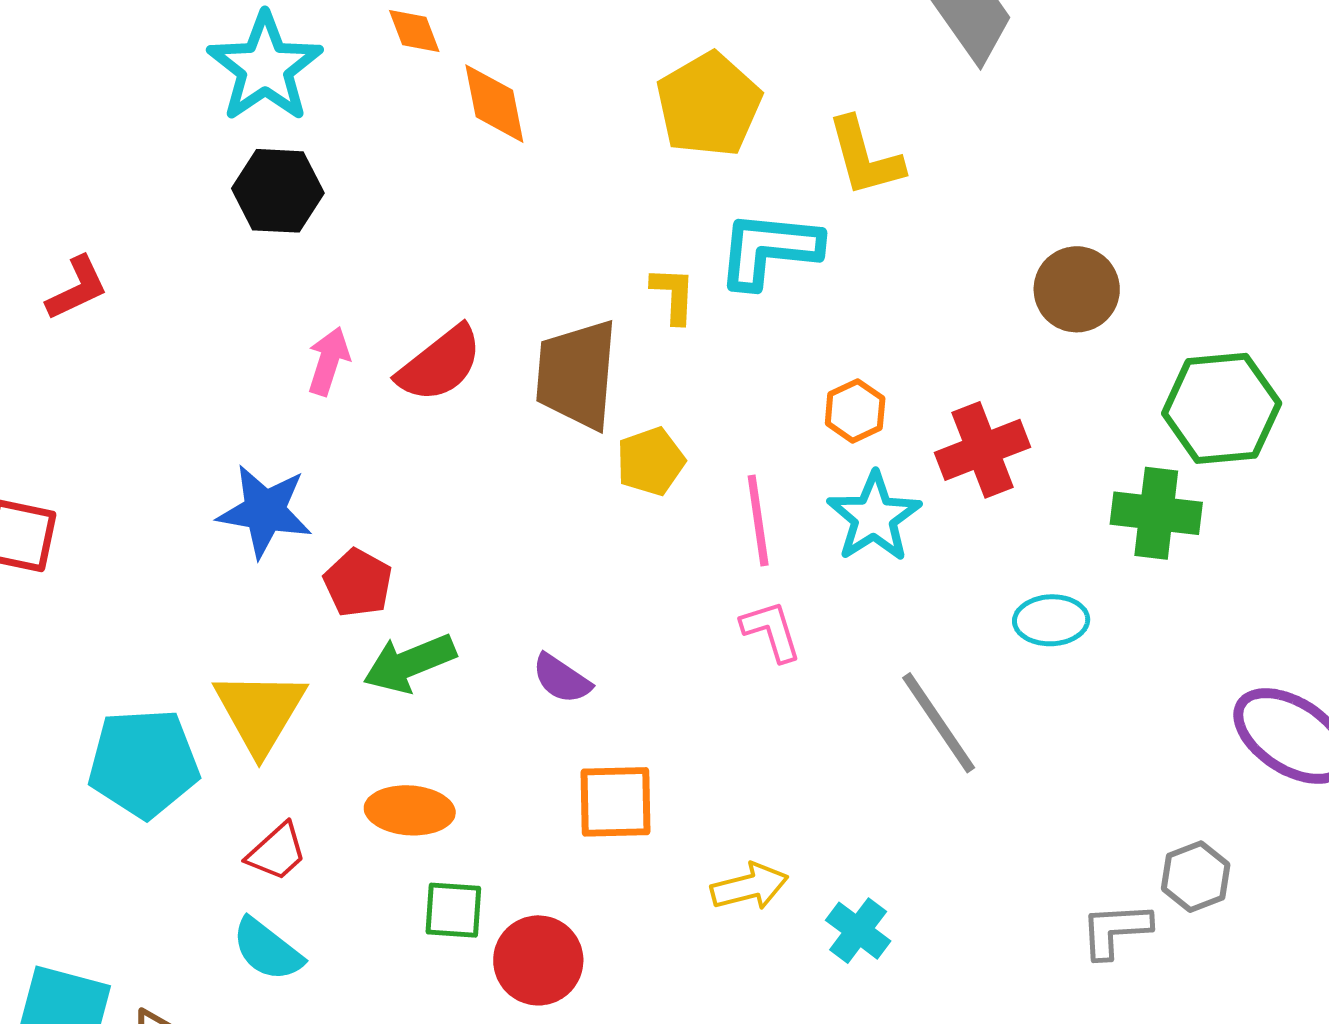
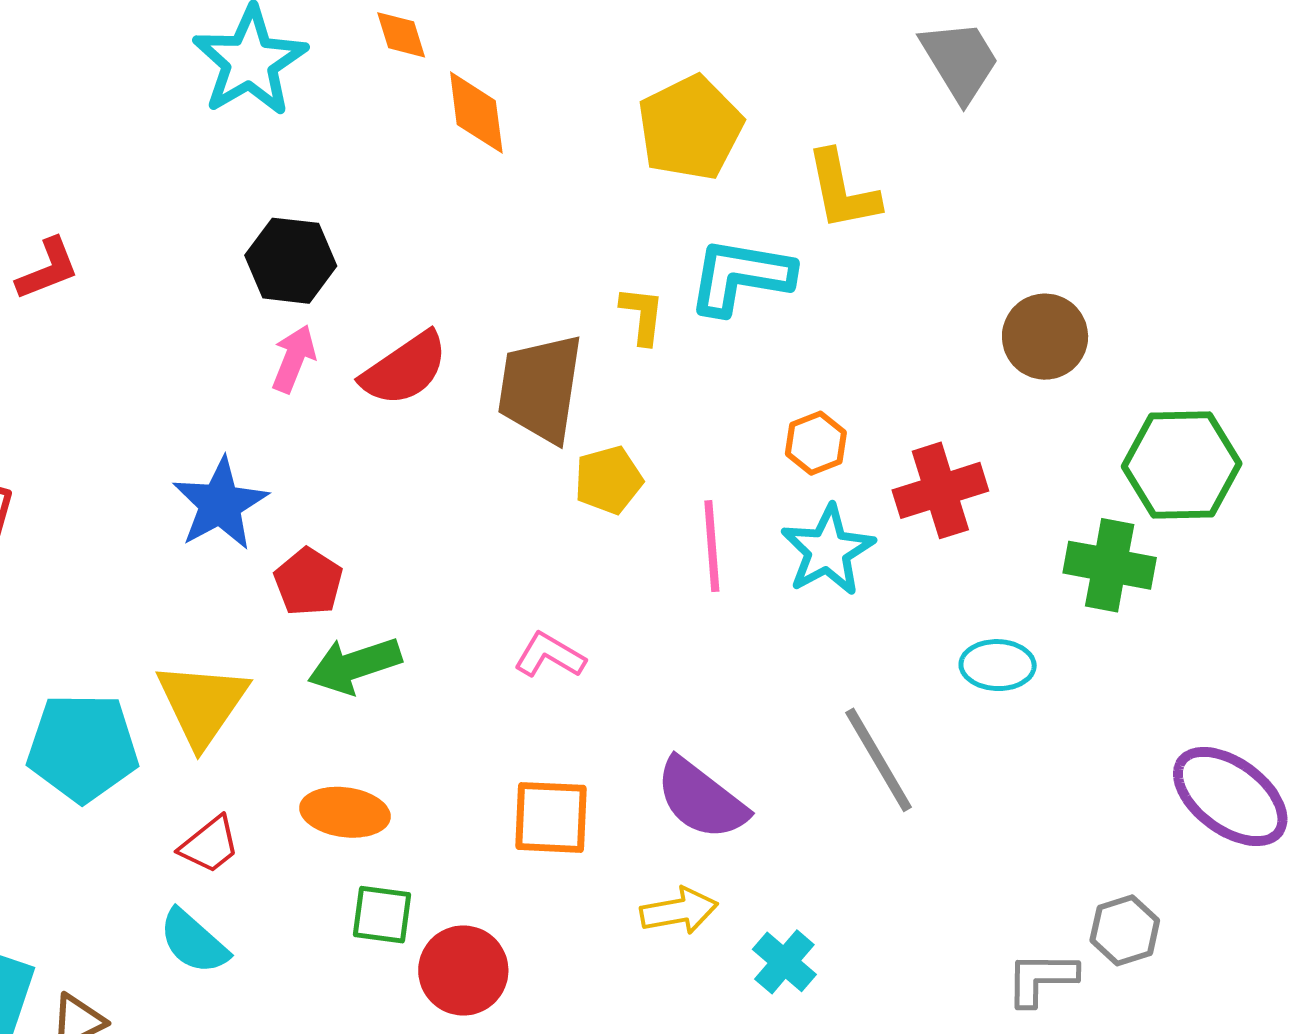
black hexagon: (278, 191) -> (291, 261), moved
blue star: (265, 511) -> (220, 504), turned 30
pink L-shape: (771, 631) -> (550, 655), moved, turned -46
purple semicircle: (562, 679) -> (701, 799), moved, size x1.6

